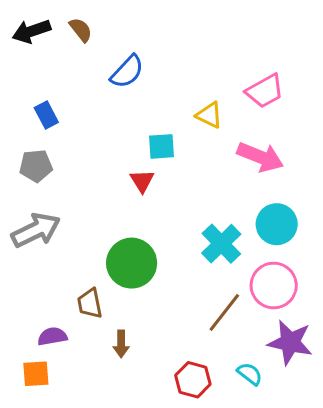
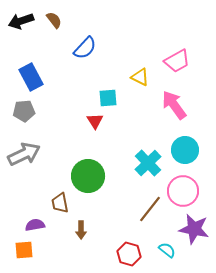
blue rectangle: (46, 115) -> (31, 77), size x1.5
pink arrow: (260, 157) -> (174, 105), turned -148

